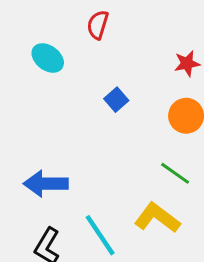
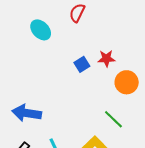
red star: (187, 63) -> (106, 58), moved

